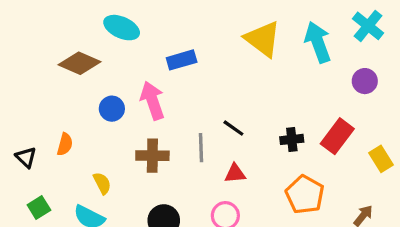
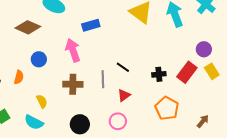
purple circle: (365, 81) -> (204, 49), moved
blue circle: (112, 109) -> (39, 59), moved
yellow rectangle: (381, 159) -> (212, 71), moved
red triangle: (235, 173) -> (124, 95), turned -32

